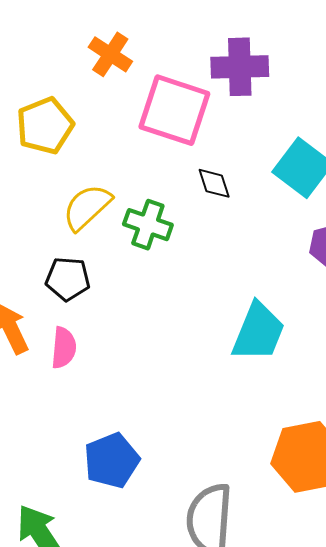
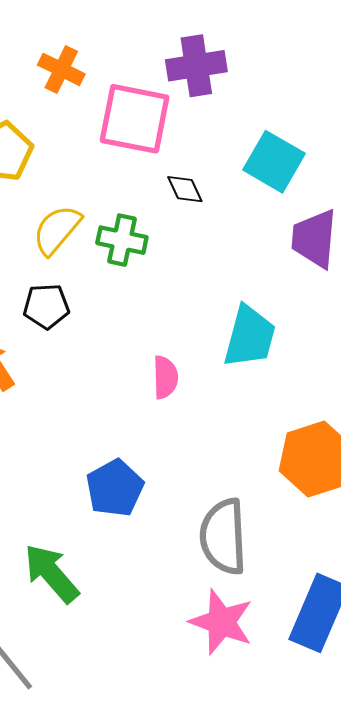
pink semicircle: (64, 348) -> (165, 377), moved

